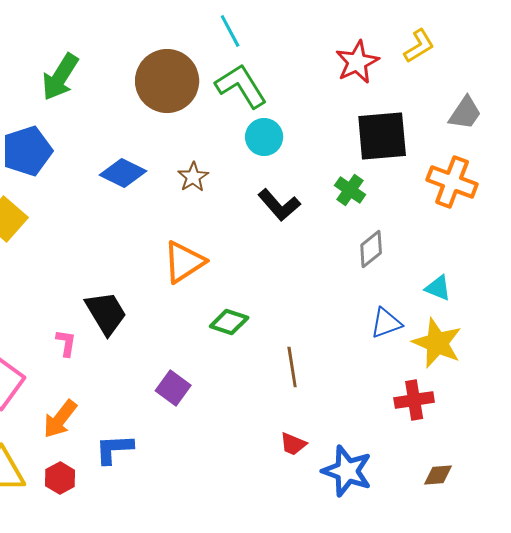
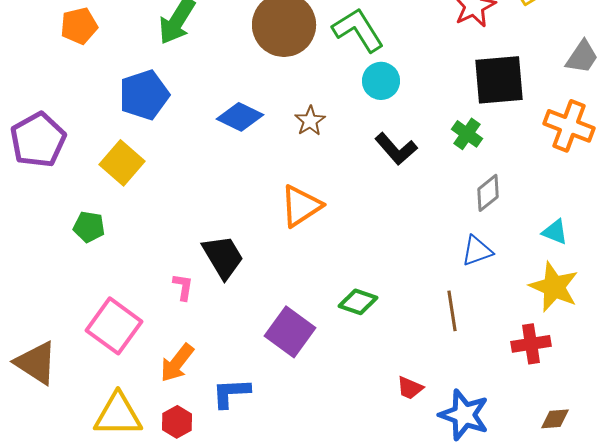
green diamond: (229, 322) -> (358, 302), moved
blue triangle: (386, 323) -> (477, 251), moved
brown line: (292, 367) -> (452, 311), moved
purple square: (173, 388) -> (290, 332), size x1.4

